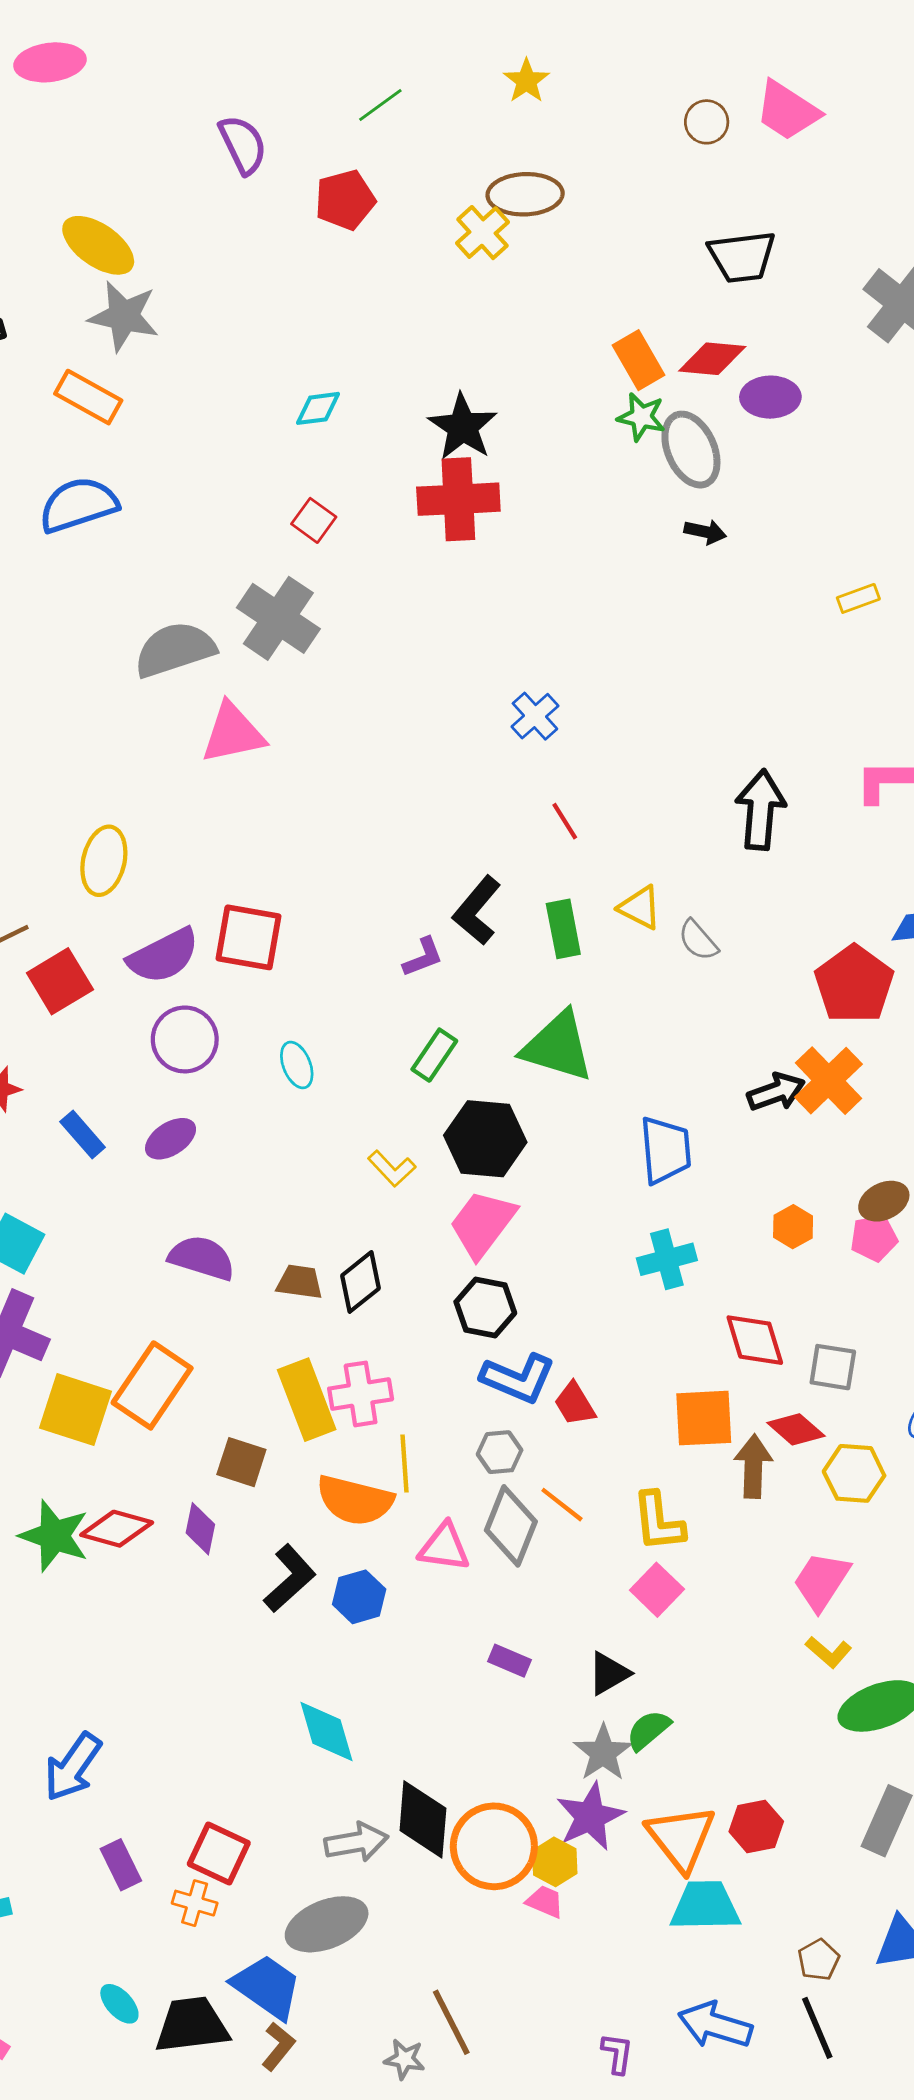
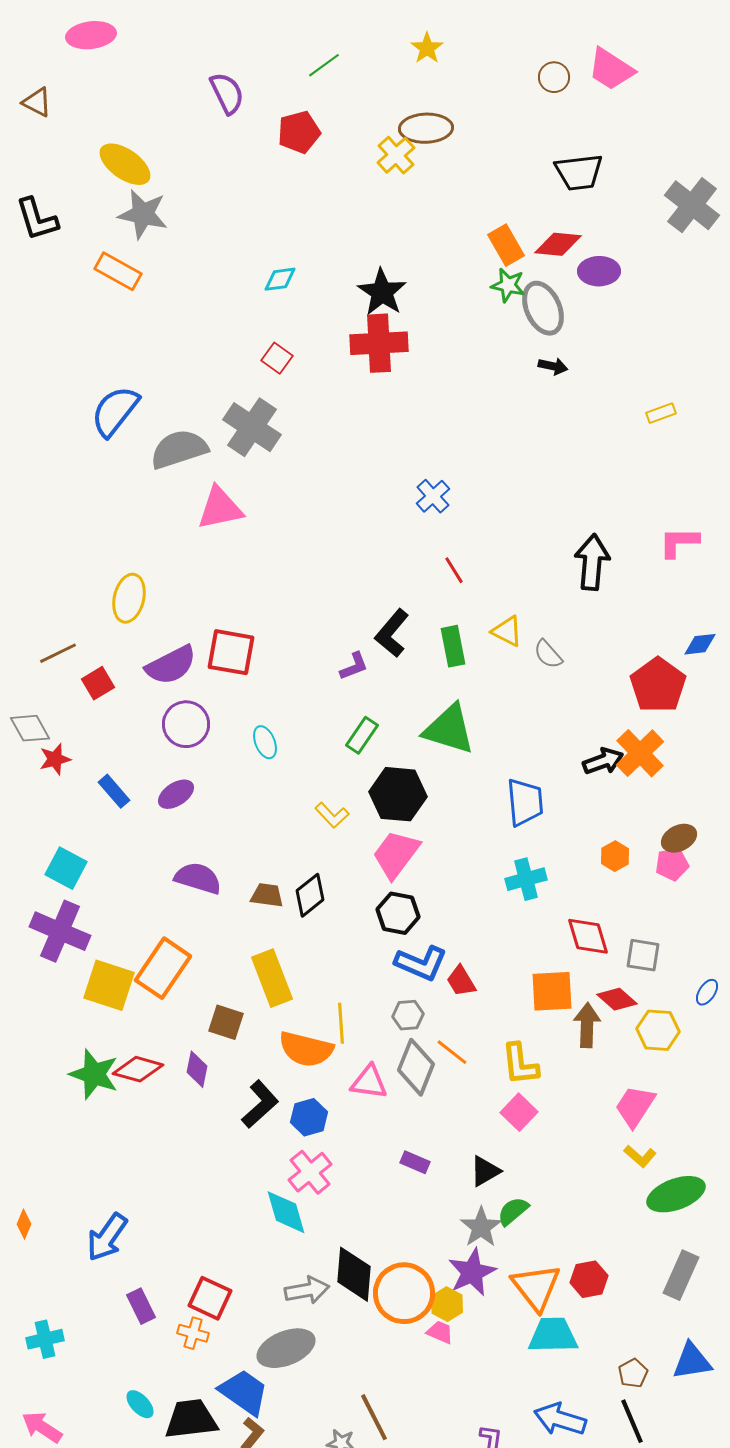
blue semicircle: (78, 505) -> (115, 411), moved, turned -34
red square: (60, 981) -> (98, 683), size x0.7
pink cross: (361, 1394) -> (310, 1172), moved, turned -30

